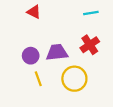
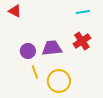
red triangle: (34, 12) -> (15, 11), moved
yellow circle: (74, 79) -> (59, 81), moved

